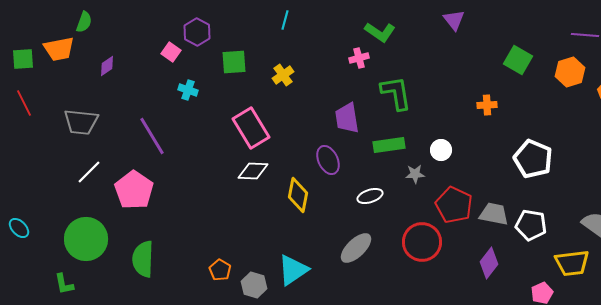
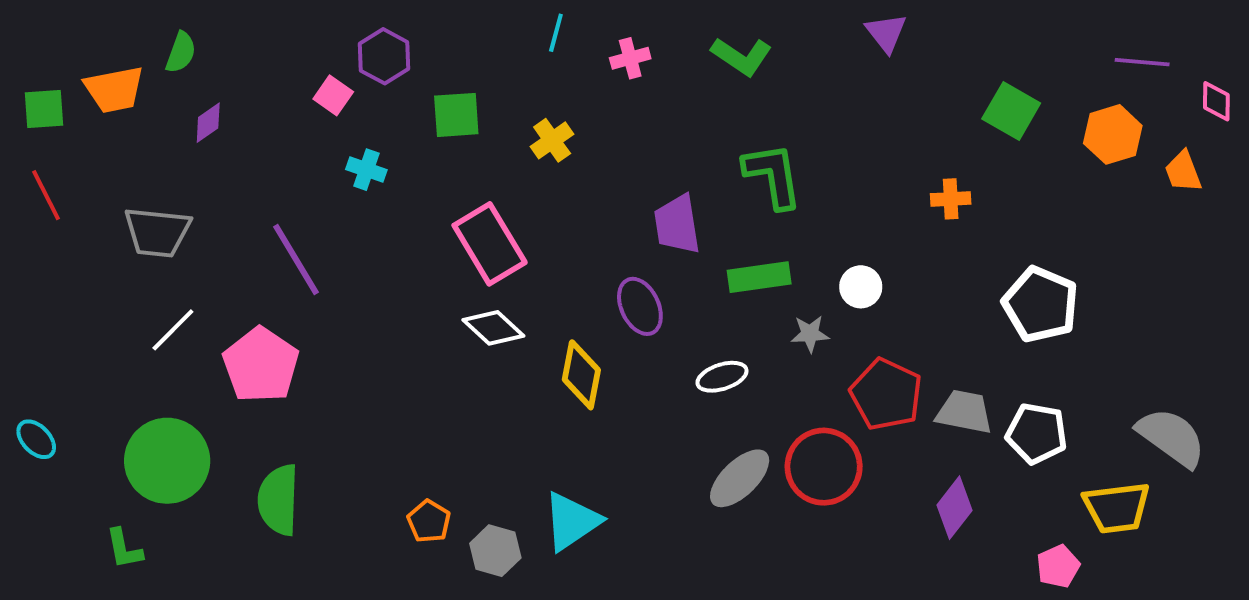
green semicircle: (84, 22) -> (181, 52), moved
pink cross: (359, 58) -> (630, 58), moved
white diamond: (253, 171) -> (493, 328), turned 40
gray ellipse: (356, 248) -> (740, 478), moved

